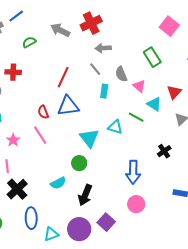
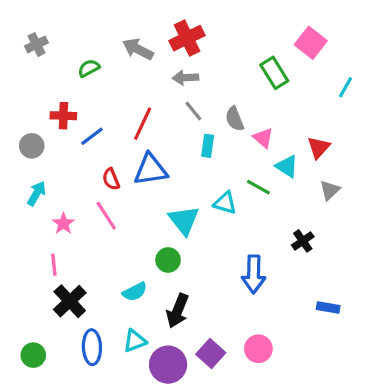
blue line: (16, 16) -> (92, 136), moved
gray arrow: (103, 48) -> (185, 78), moved
green rectangle: (152, 57) -> (274, 73), moved
pink circle: (136, 204) -> (258, 349), moved
cyan triangle: (51, 234) -> (135, 341), moved

